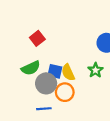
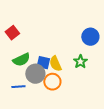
red square: (37, 38) -> (12, 33), moved
blue line: (44, 109) -> (18, 87), moved

